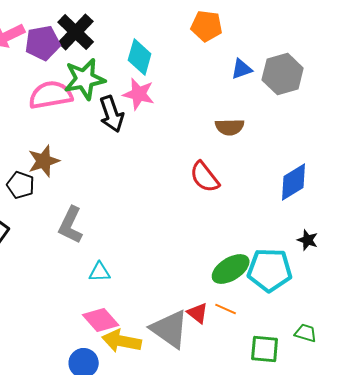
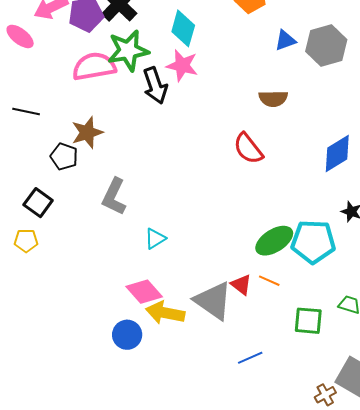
cyan triangle: (100, 272) -> (155, 239), moved, turned -30

